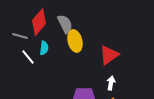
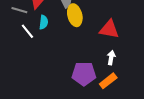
red triangle: (109, 55) -> (109, 29), turned 45

